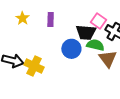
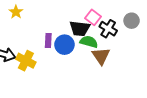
purple rectangle: (51, 19) -> (48, 40), moved

